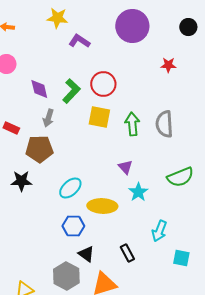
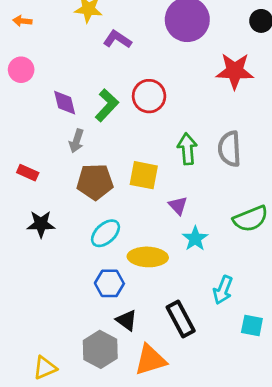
red star: (168, 65) -> (235, 71), size x1.8
yellow square: (99, 117) -> (144, 175), moved
red rectangle: (11, 128) -> (28, 173), moved
brown pentagon: (39, 149) -> (95, 182), moved
black rectangle: (127, 253) -> (181, 319), size x1.5

